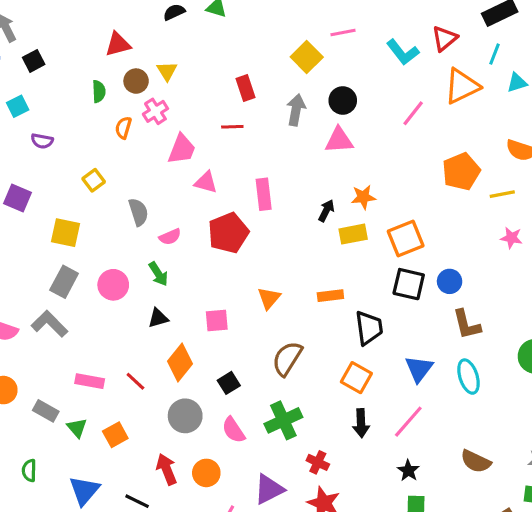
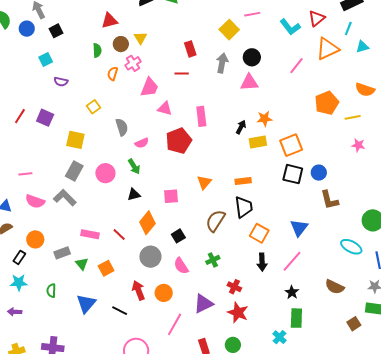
black trapezoid: (369, 328) -> (244, 207), moved
cyan ellipse: (468, 377) -> (351, 247), moved, turned -45
gray rectangle: (46, 411) -> (62, 253), turned -49
green cross: (283, 420) -> (213, 260), size x0.6

